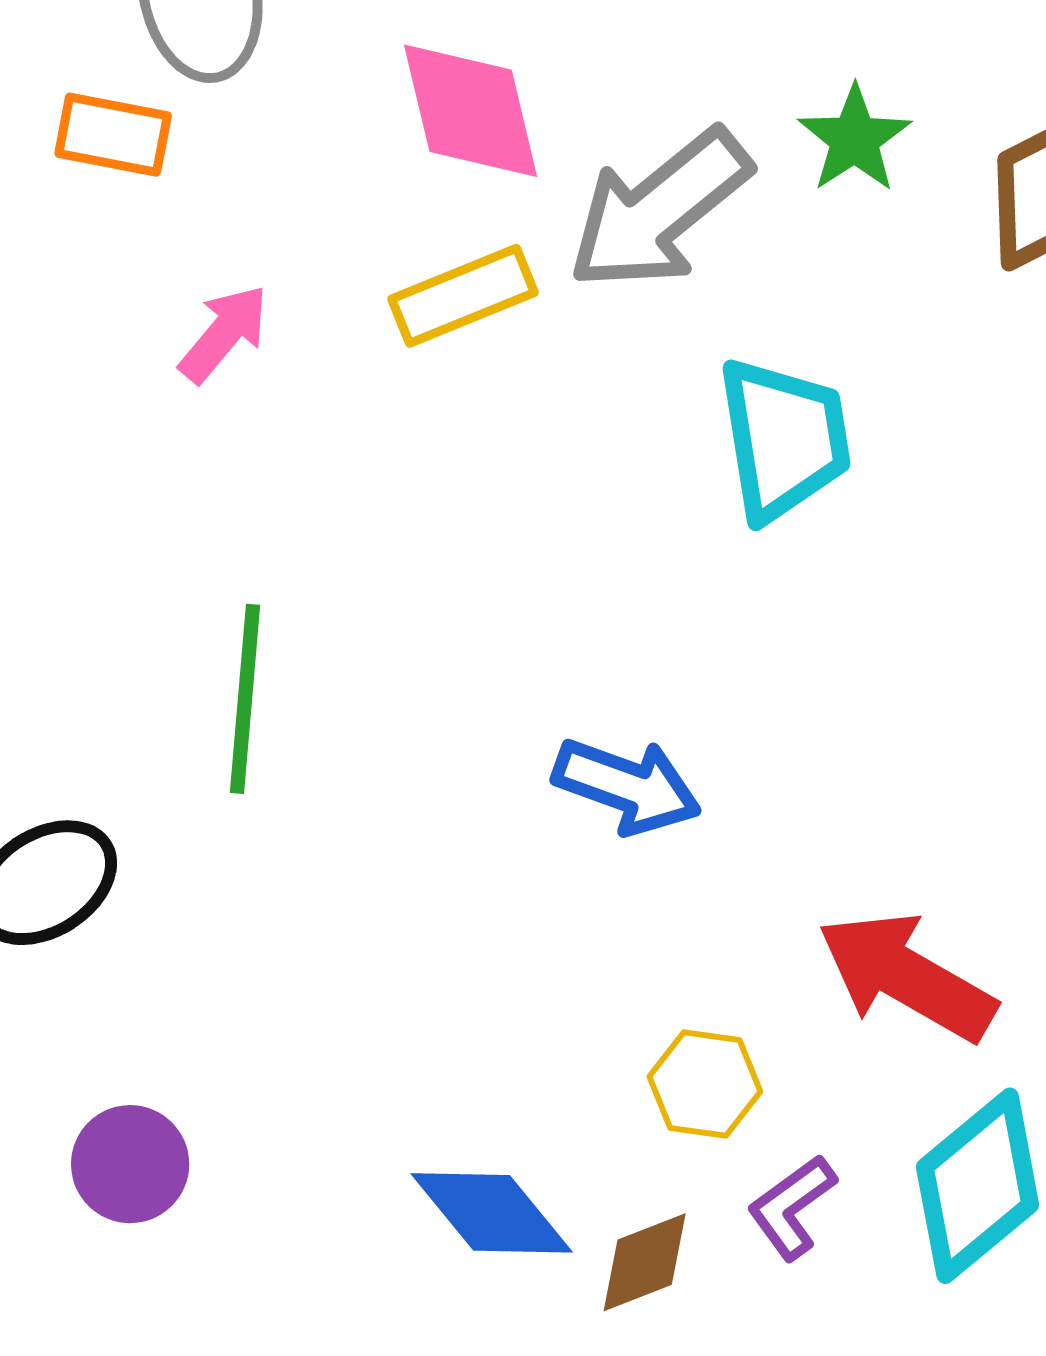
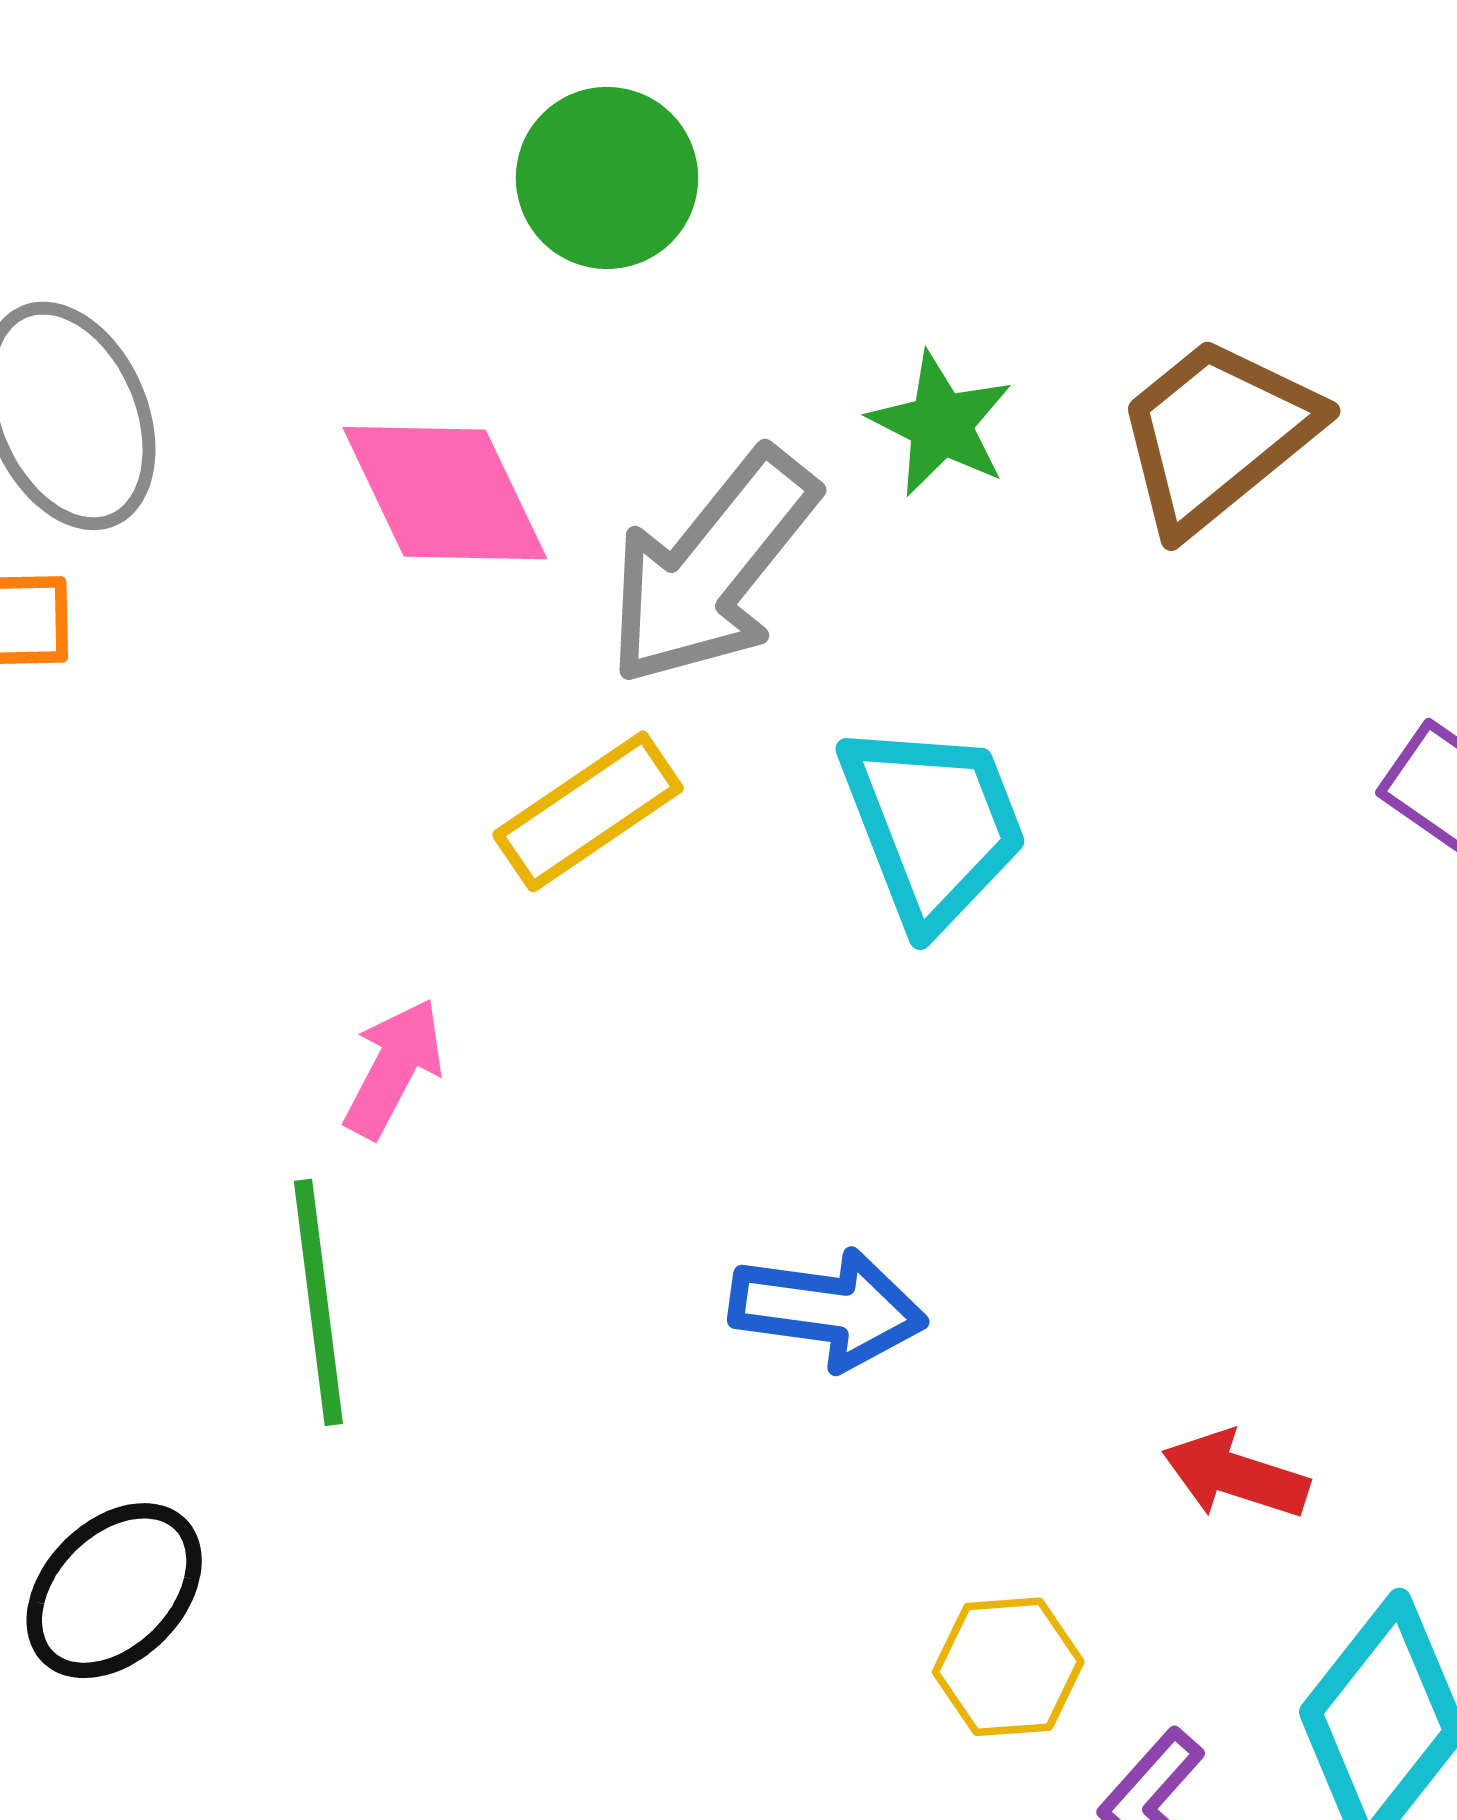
yellow rectangle: (463, 296) -> (588, 811), moved
pink arrow: (224, 334) -> (394, 1068), moved
red arrow: (907, 976) -> (1235, 1475), size x0.6

